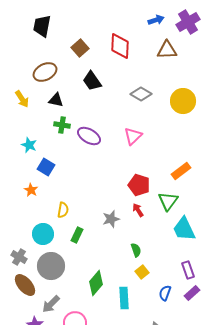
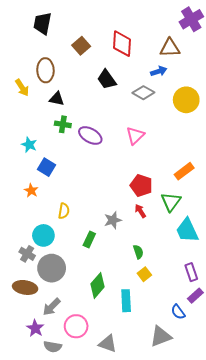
blue arrow: (156, 20) -> (159, 71), moved
brown ellipse: (45, 72) -> (45, 70), turned -65
black trapezoid: (92, 81) -> (107, 79), moved
yellow arrow: (22, 99) -> (22, 88), moved
green rectangle: (77, 235) -> (89, 240), moved
gray cross: (19, 257) -> (27, 254), moved
brown ellipse: (25, 285) -> (25, 287), turned -40
blue semicircle: (165, 293) -> (178, 312), moved, turned -56

